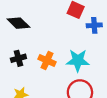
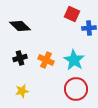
cyan star: (78, 61) -> (74, 60), turned 30

